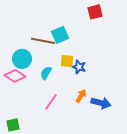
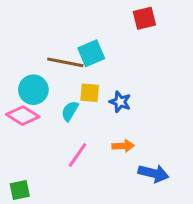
yellow square: (67, 61) -> (90, 93), moved
orange arrow: (81, 96) -> (123, 146), turned 56
blue arrow: (101, 103) -> (154, 173), moved

